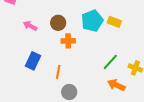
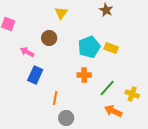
brown circle: (58, 23) -> (49, 38), moved
orange cross: (68, 41) -> (84, 75), moved
blue rectangle: (33, 61) -> (35, 75), moved

